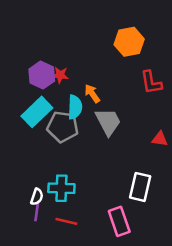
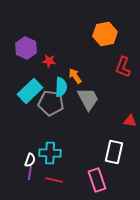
purple hexagon: (42, 75) -> (26, 48), moved
red L-shape: (151, 82) -> (123, 67), turned 30
red triangle: (160, 139) -> (130, 121), moved

